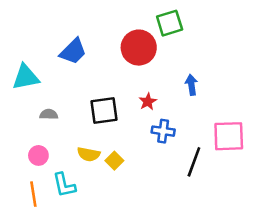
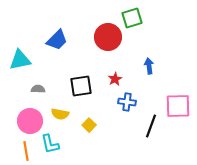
yellow semicircle: (89, 154) -> (60, 114), moved
pink circle: (38, 155) -> (30, 121), size x1.6

